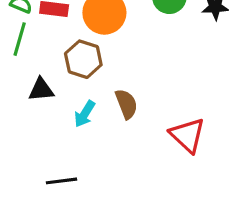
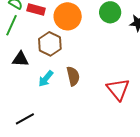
red triangle: (188, 135) -> (118, 89), moved
black line: (62, 181) -> (25, 119), turned -30

